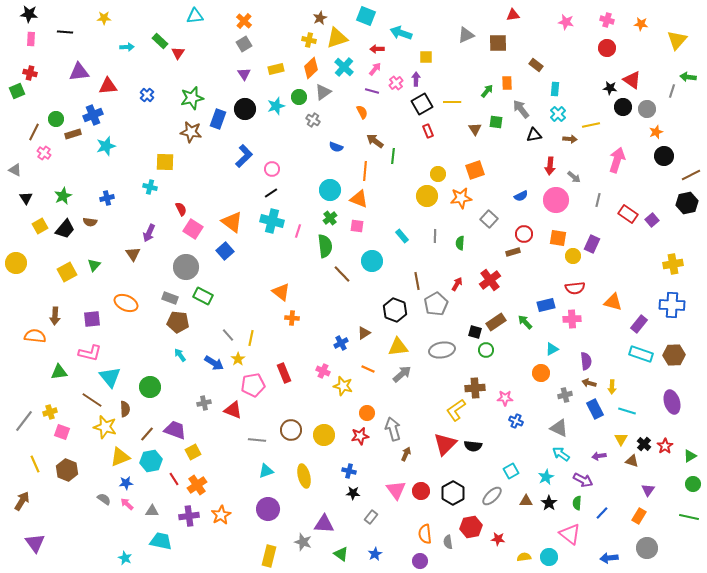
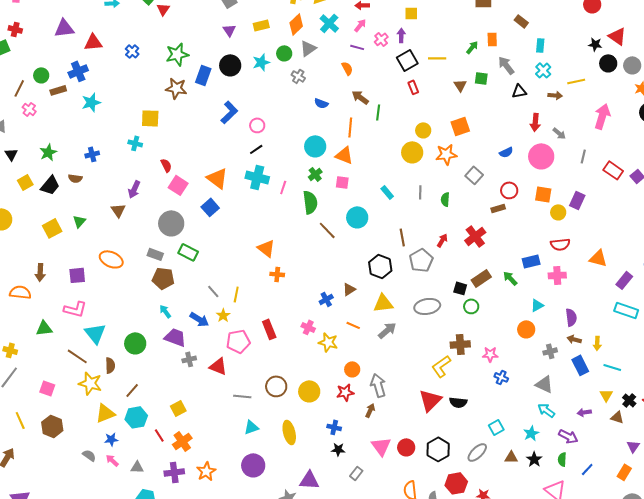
yellow cross: (50, 412) -> (10, 350), moved, turned 32
purple trapezoid: (175, 430) -> (175, 337), moved
brown arrow: (406, 454) -> (370, 410), moved

